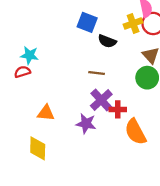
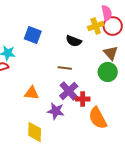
blue square: (87, 22) -> (33, 35), moved
orange triangle: (46, 113) -> (32, 93), moved
yellow diamond: (38, 148) -> (35, 132), moved

